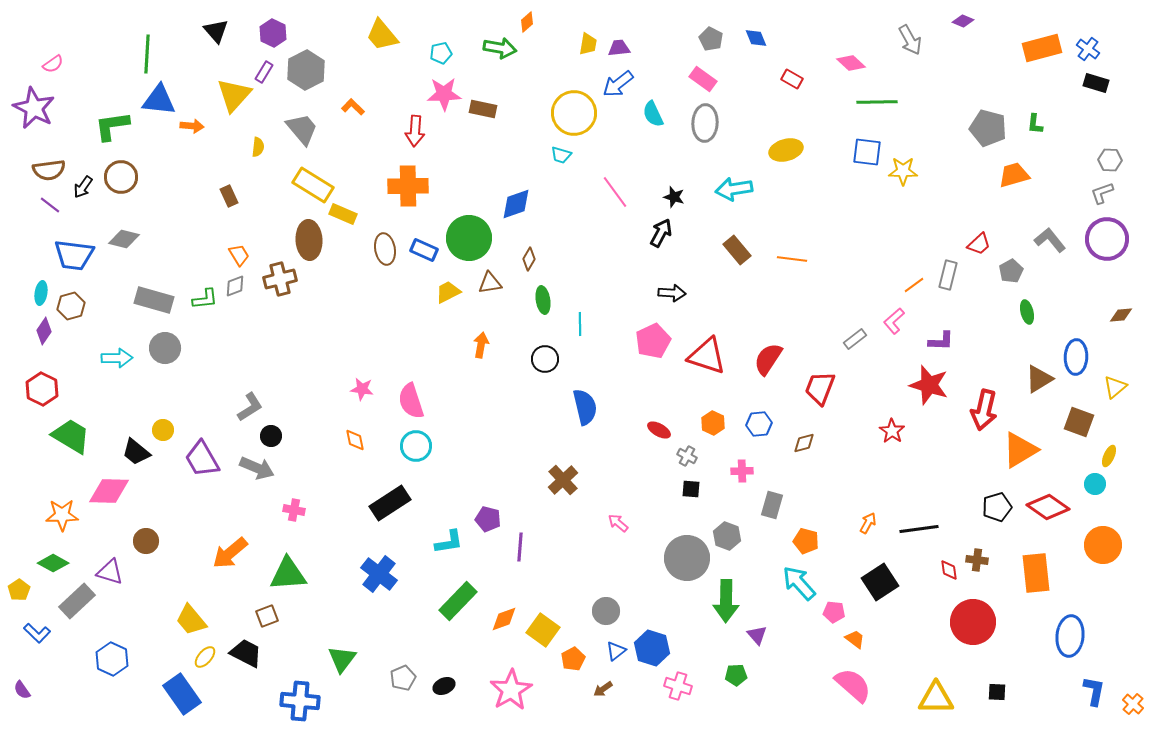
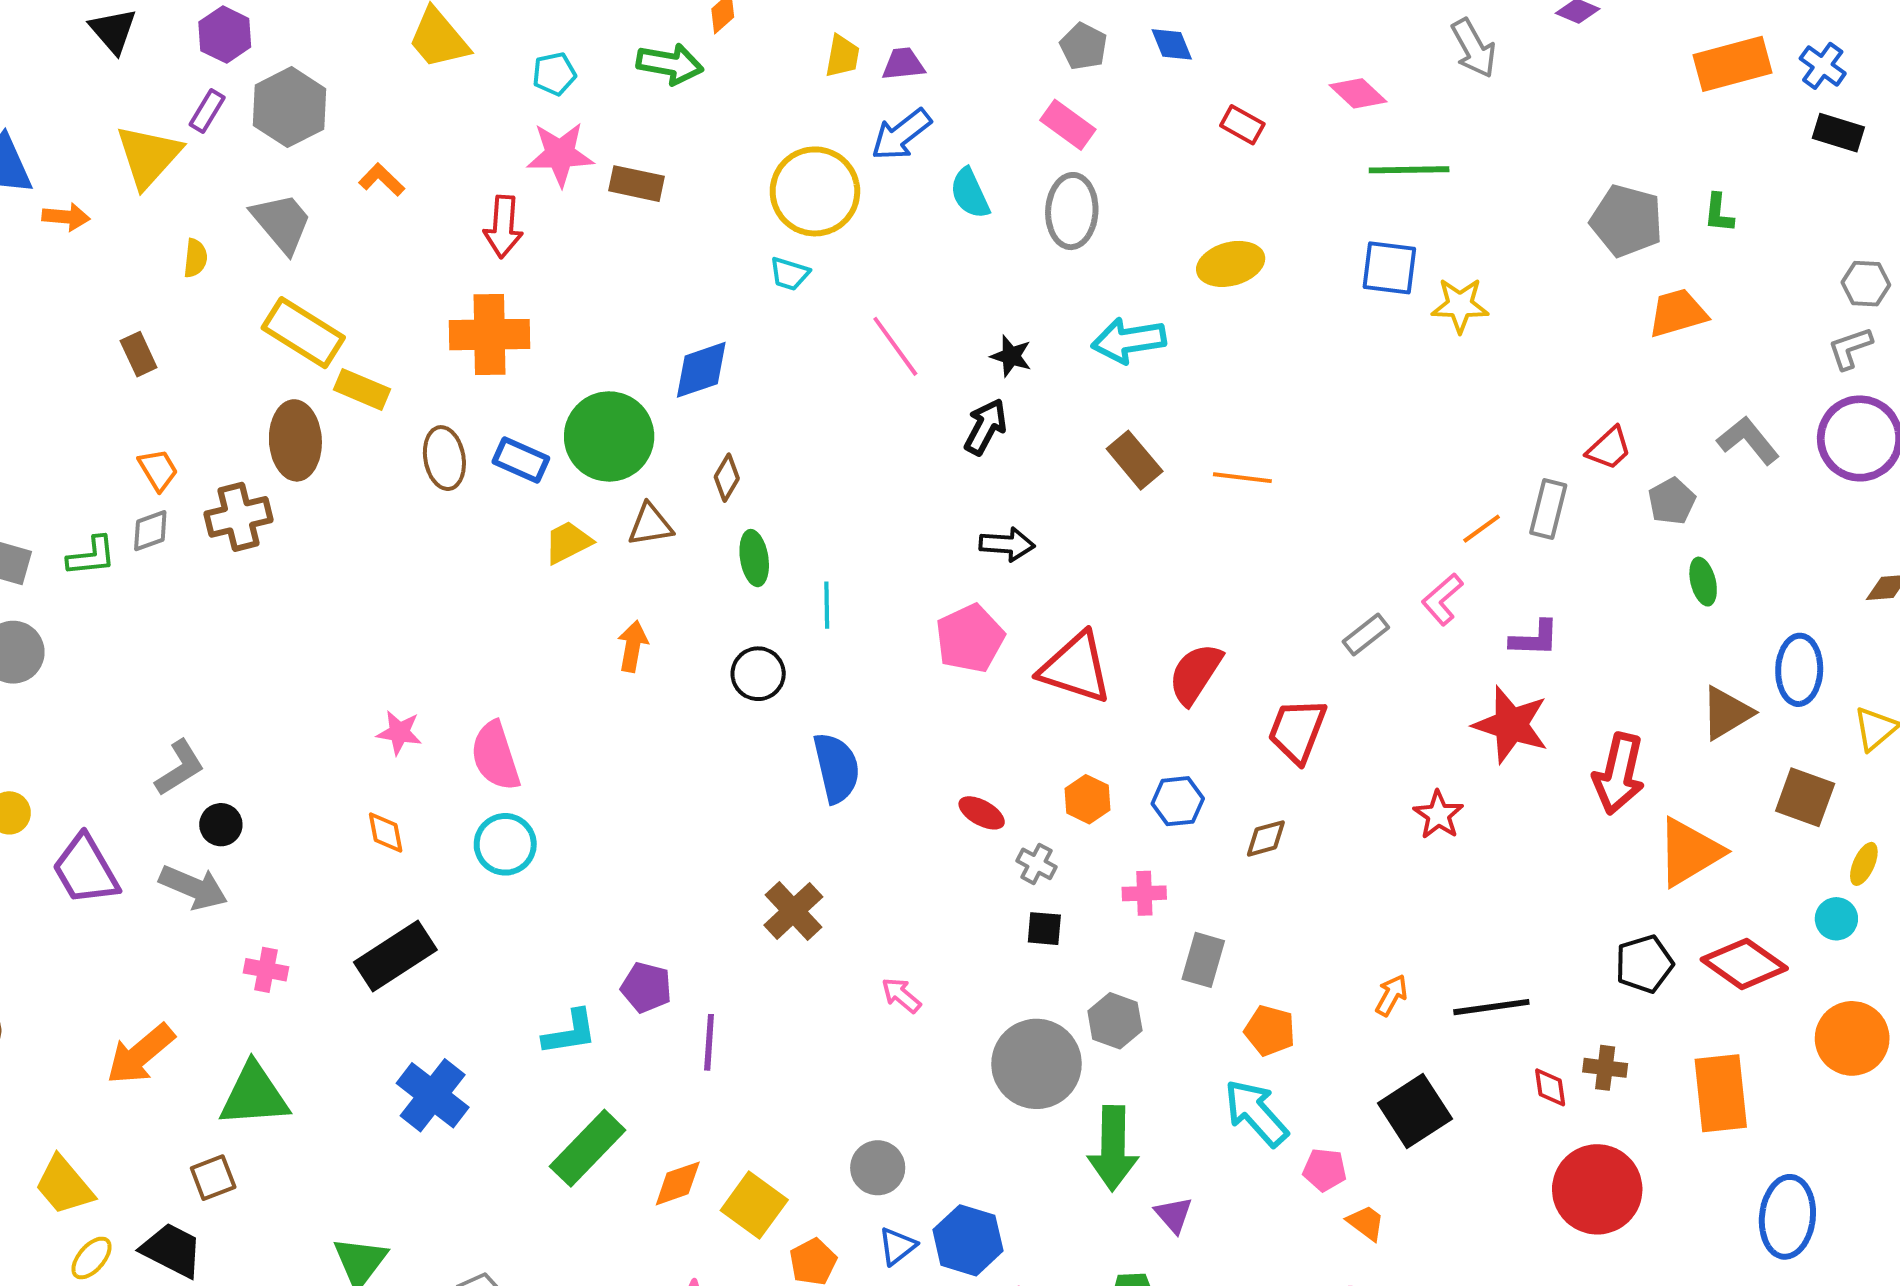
black rectangle: (390, 503) -> (395, 956), moved

